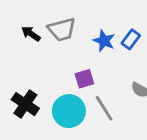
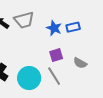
blue rectangle: (131, 39) -> (73, 27), turned 40
purple square: (84, 79) -> (56, 55), moved

